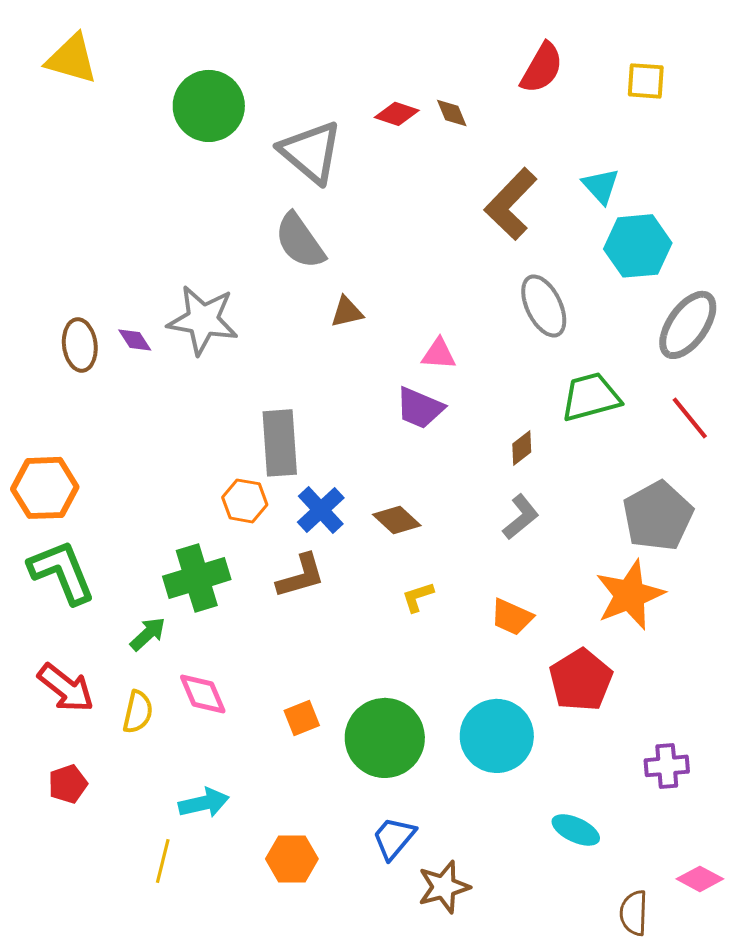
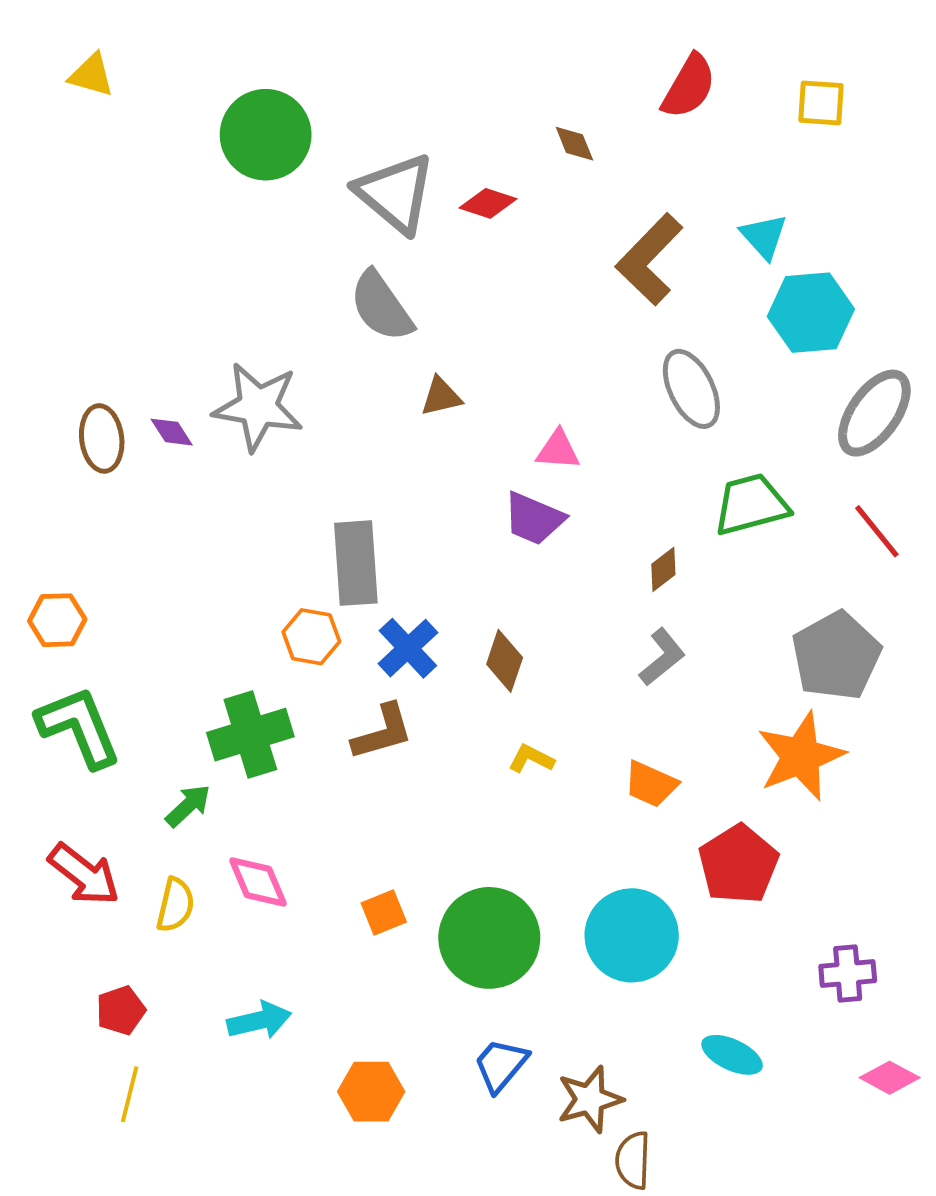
yellow triangle: (72, 59) -> (92, 75), size x0.7
red diamond: (397, 114) -> (488, 203), moved
orange hexagon: (45, 488) -> (57, 620), size x0.7
brown diamond: (397, 520) -> (505, 661), turned 66
yellow L-shape: (418, 597) -> (531, 759), turned 45
red pentagon: (68, 784) -> (121, 1010), moved
yellow line: (163, 861) -> (130, 1094), moved
pink diamond: (700, 879) -> (890, 1078), moved
brown star: (444, 887) -> (590, 1099), moved
brown semicircle: (634, 913) -> (633, 1160), moved

